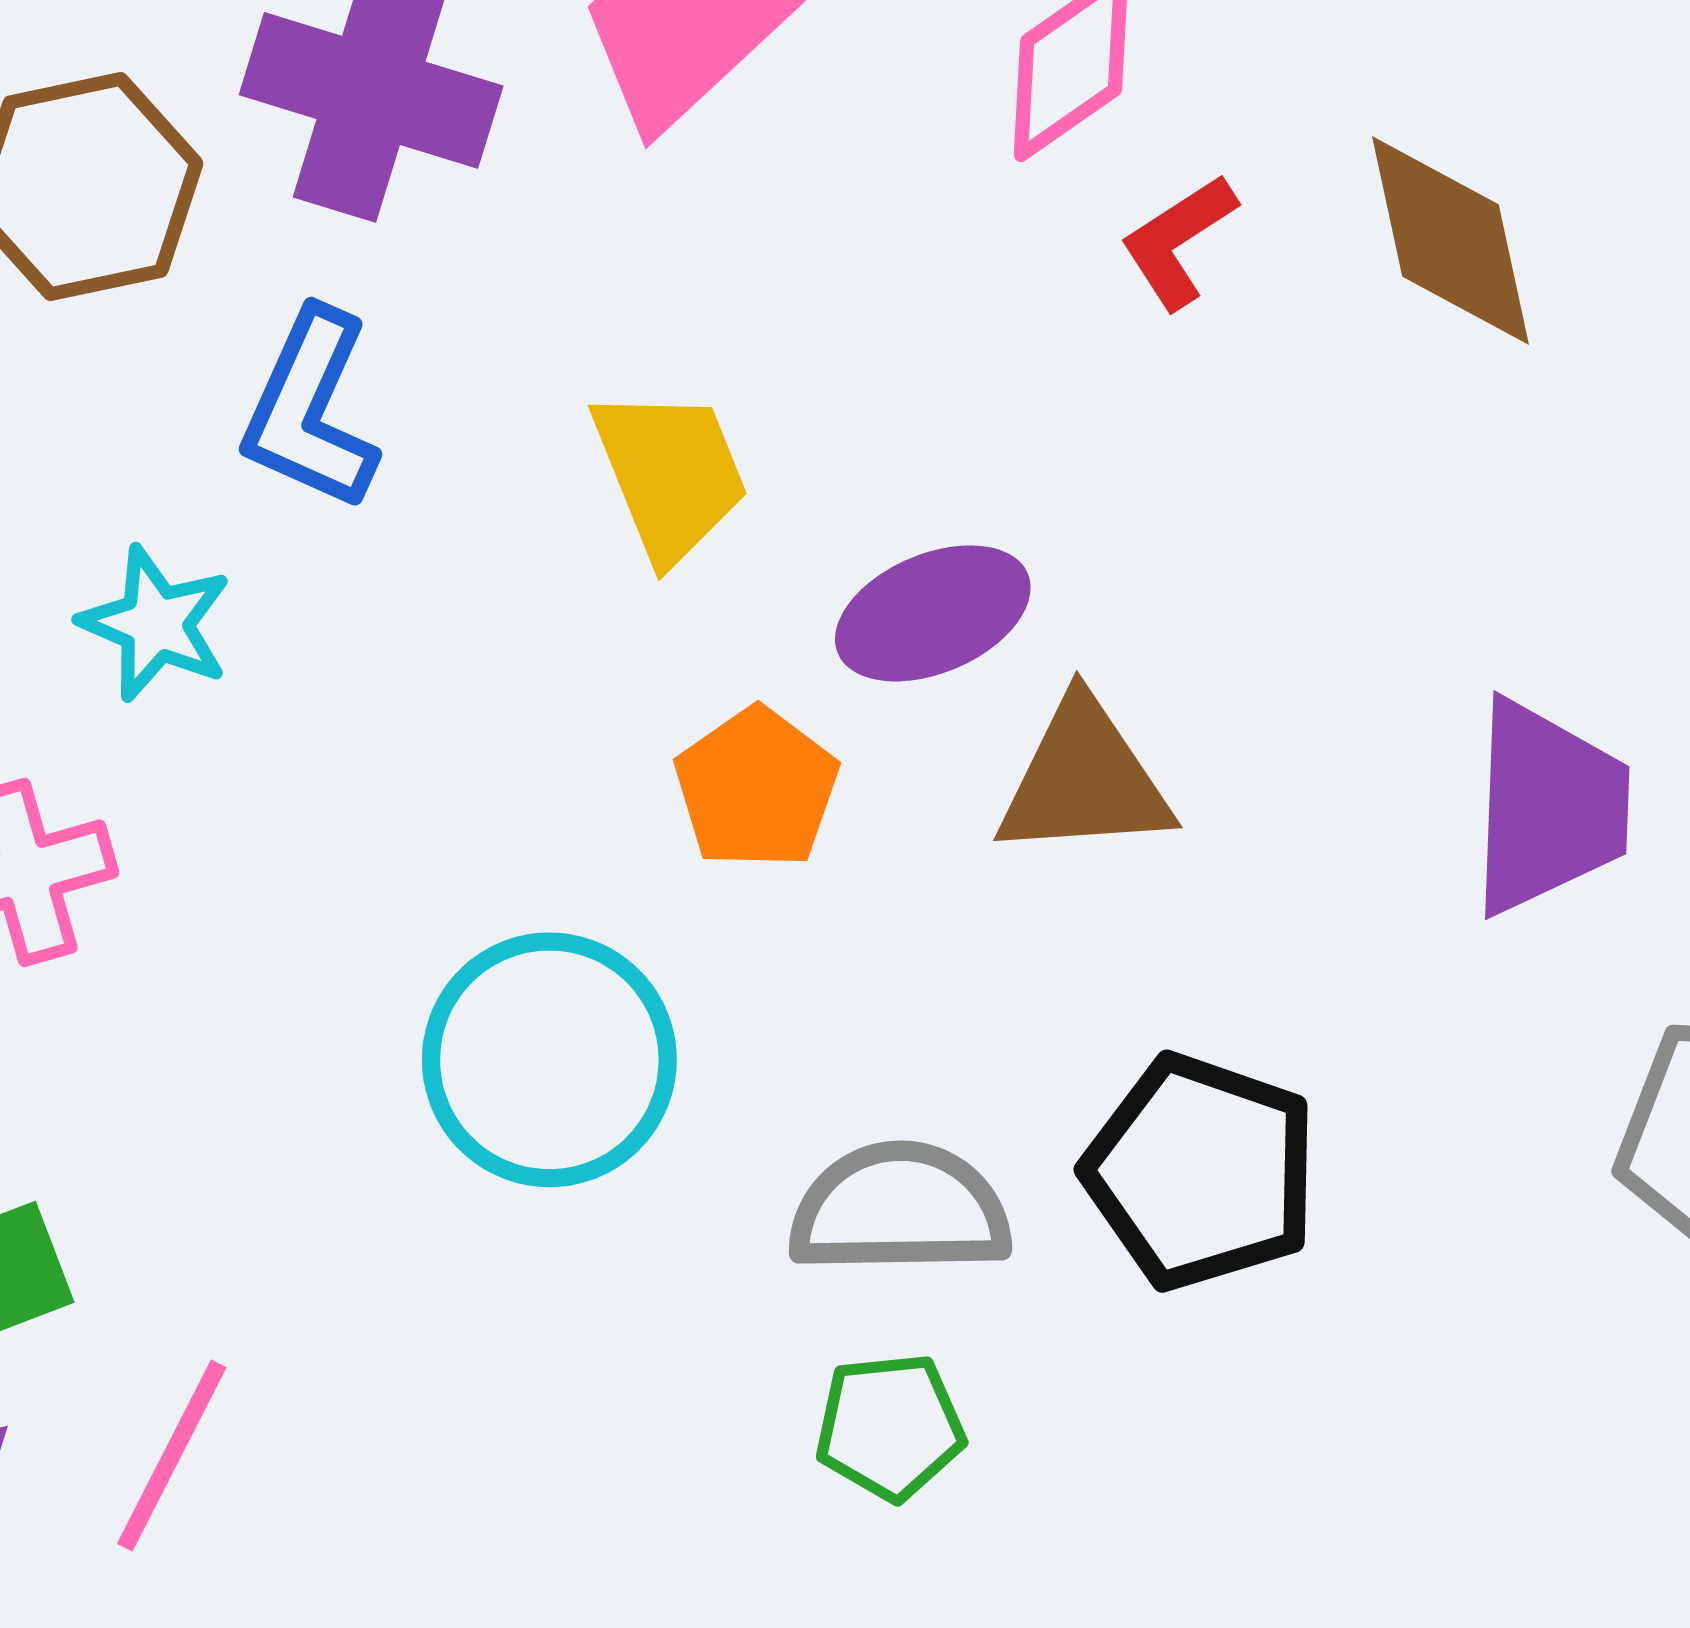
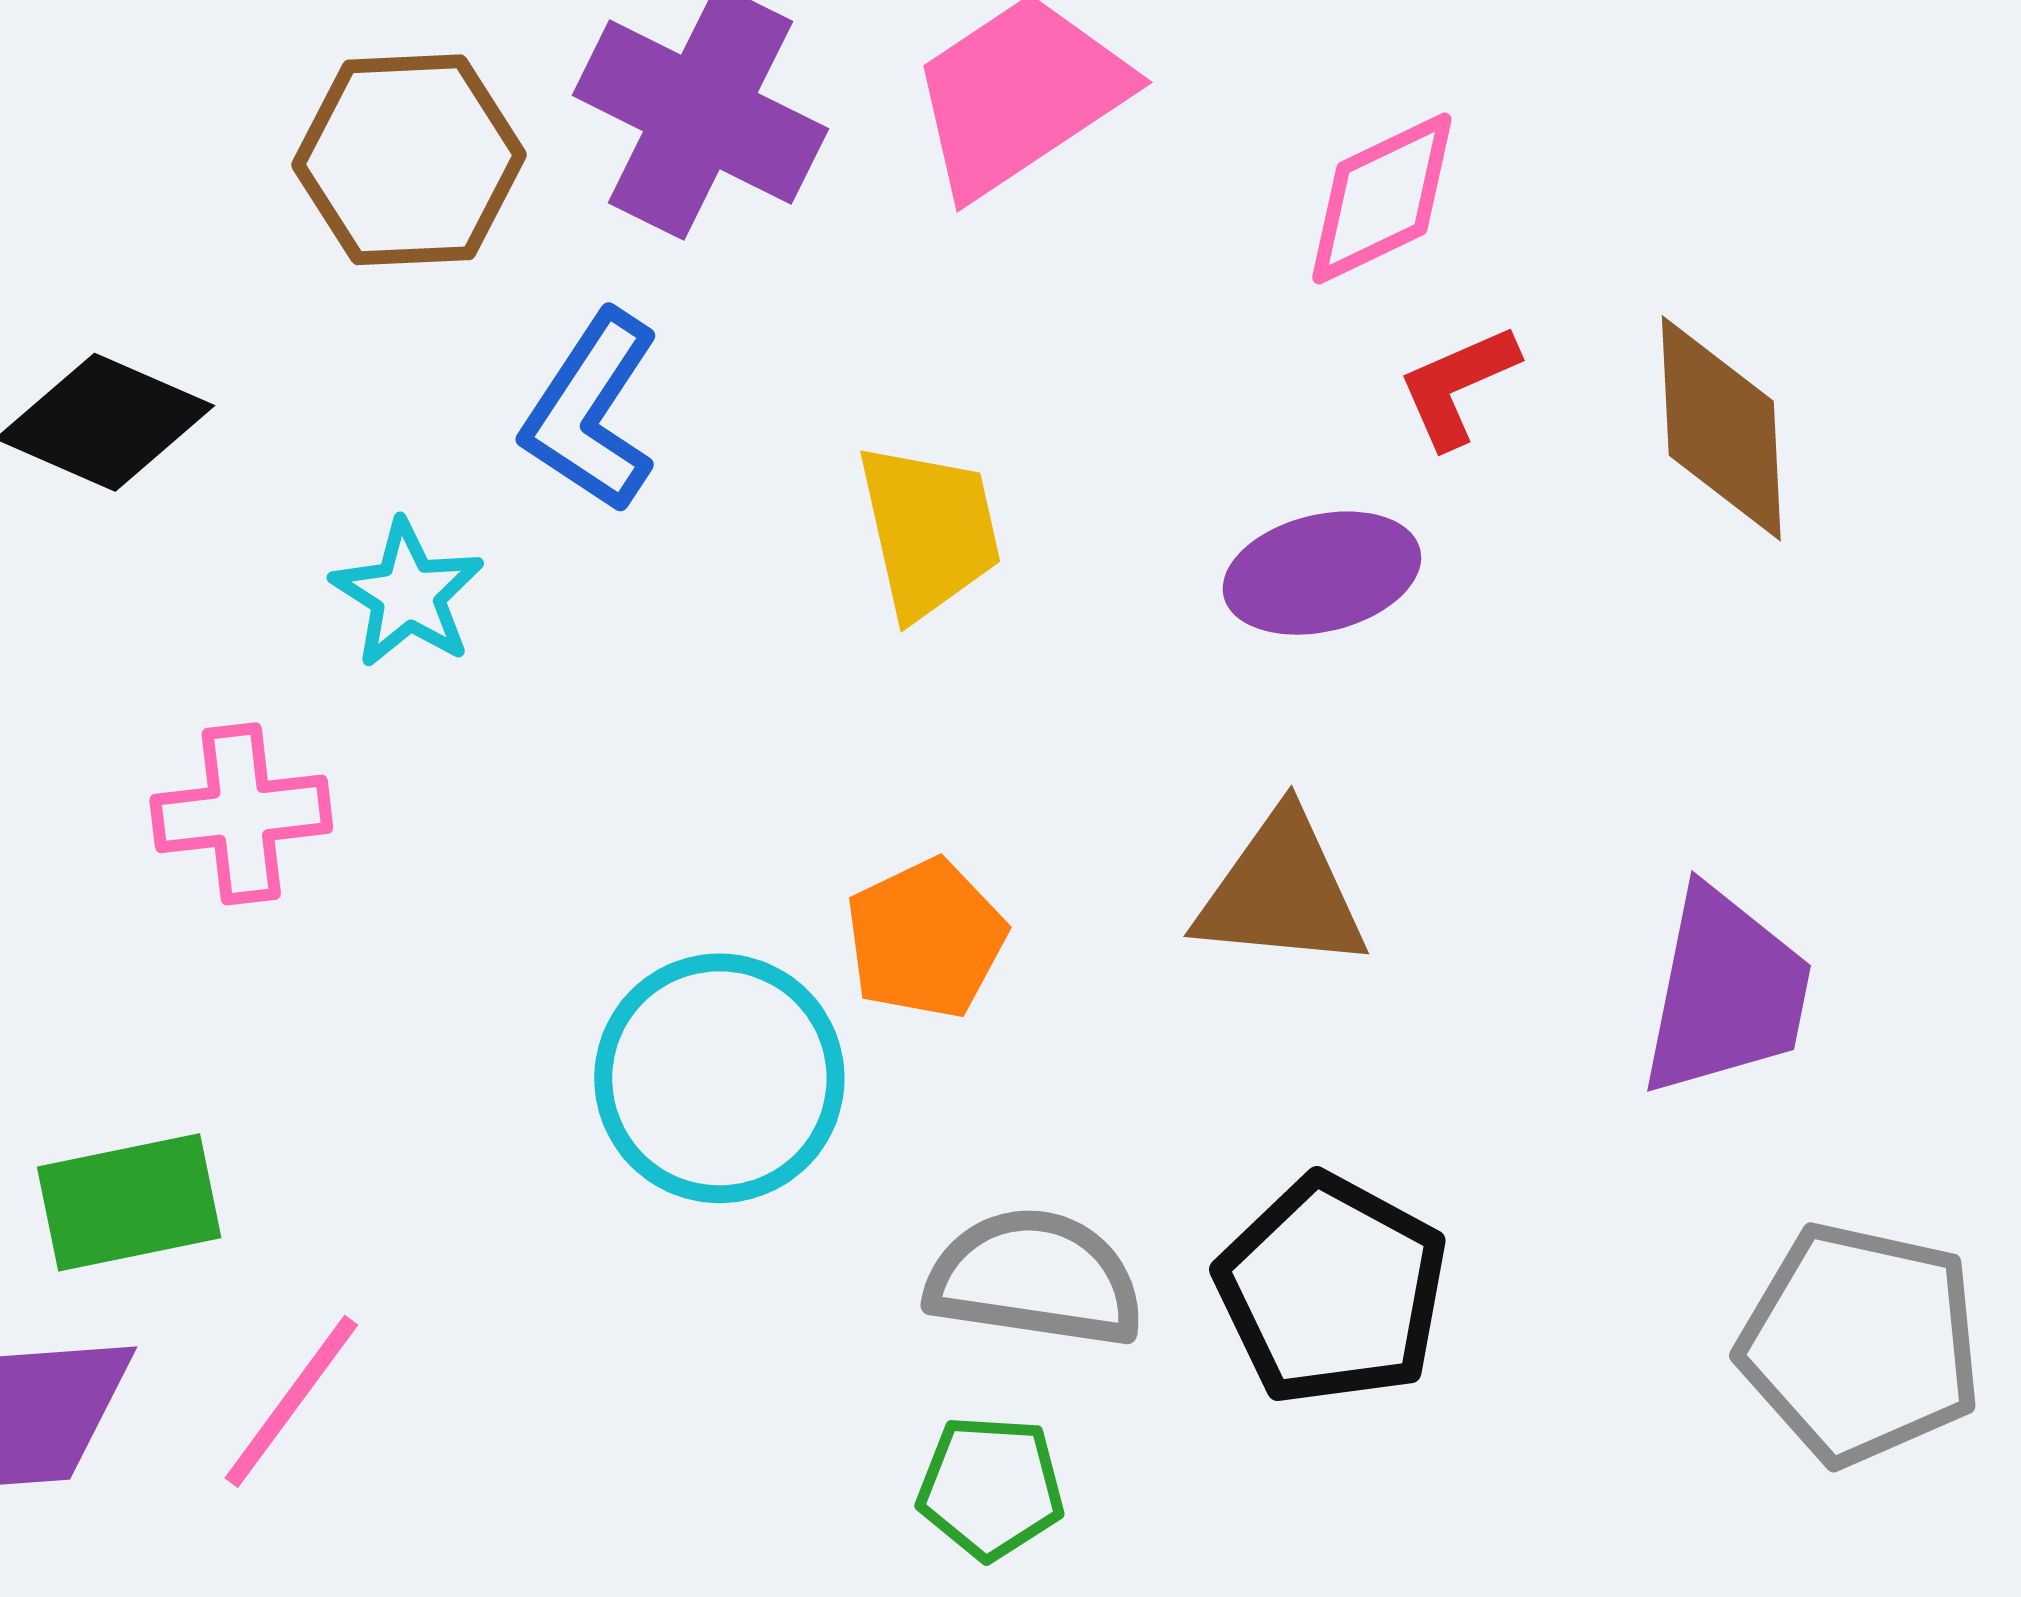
purple ellipse: (933, 613) -> (1322, 573), moved
orange pentagon: (756, 788) -> (926, 939), moved

